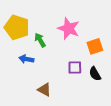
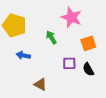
pink star: (69, 28) -> (71, 17), moved
green arrow: (40, 40) -> (51, 37), moved

